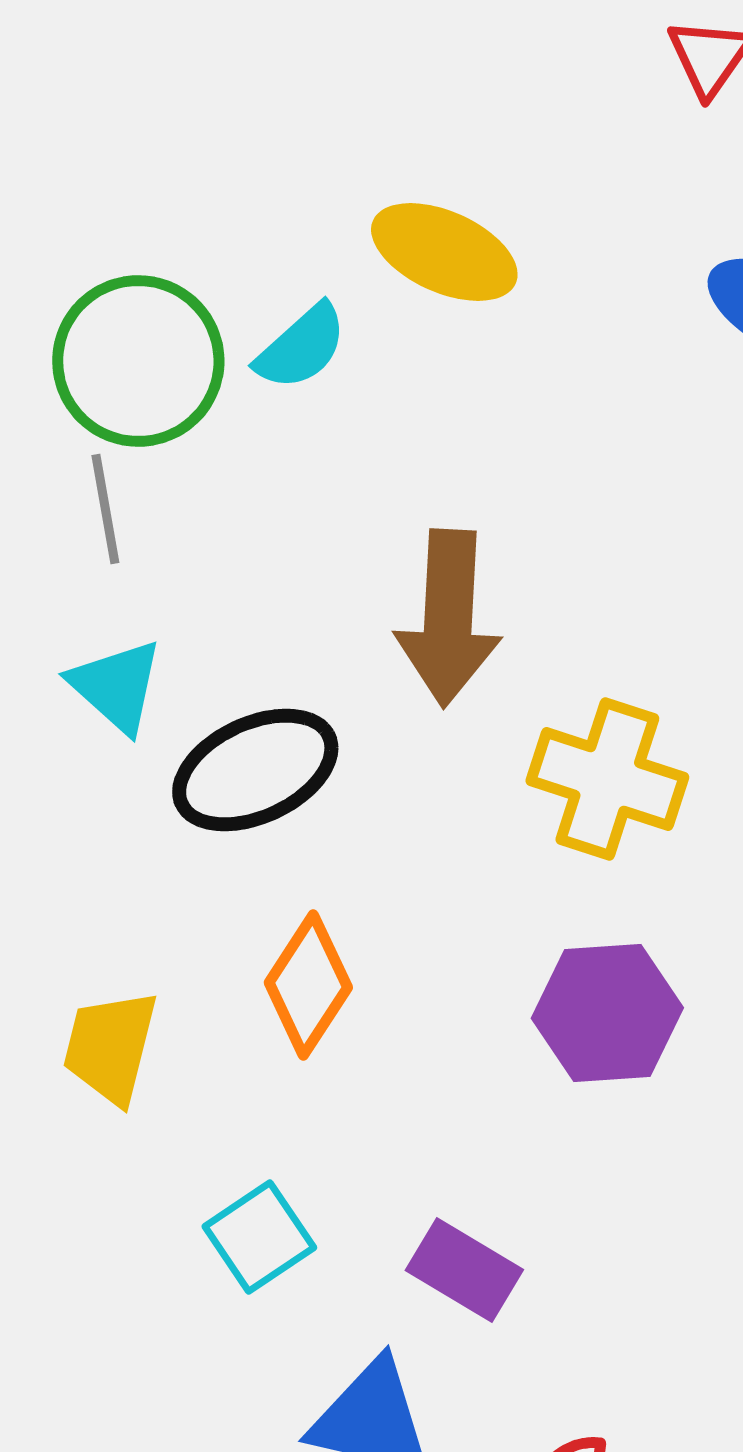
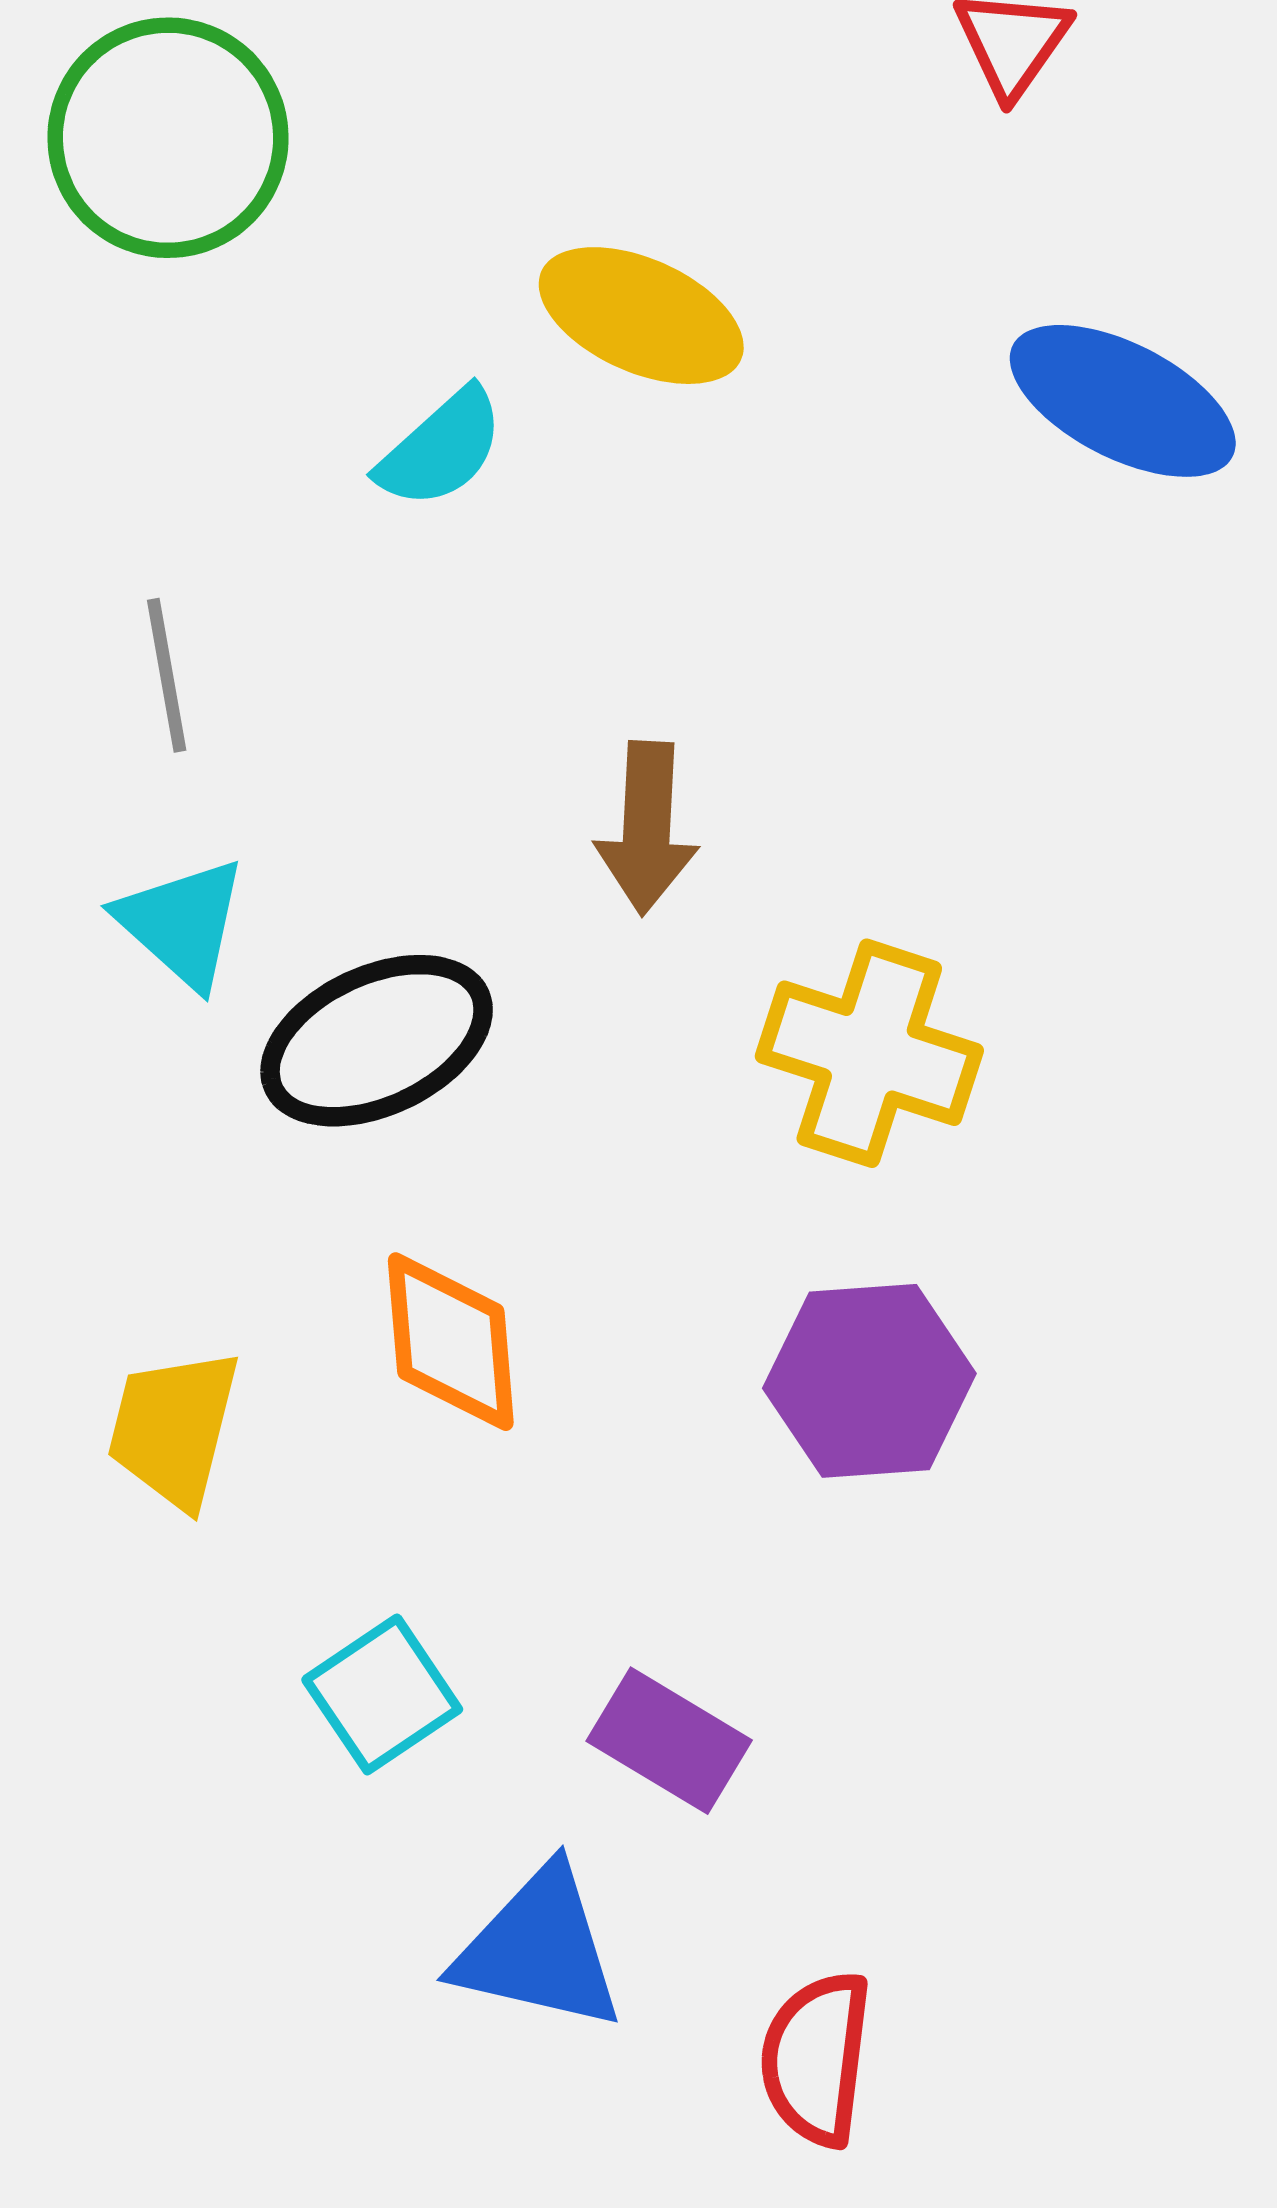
green circle: (138, 361) -> (168, 138), moved
brown arrow: (448, 618) -> (647, 828), size x0.7
orange diamond: (308, 985) -> (451, 1342), turned -38

